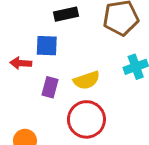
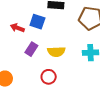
red circle: (86, 119) -> (49, 77), size x0.6

